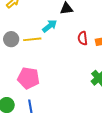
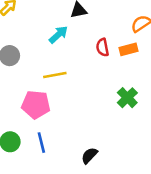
yellow line: (32, 39) -> (55, 75), moved

